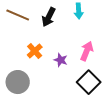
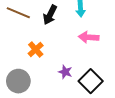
pink arrow: (87, 51) -> (89, 37), moved, turned -108
purple star: (61, 60) -> (65, 72), moved

